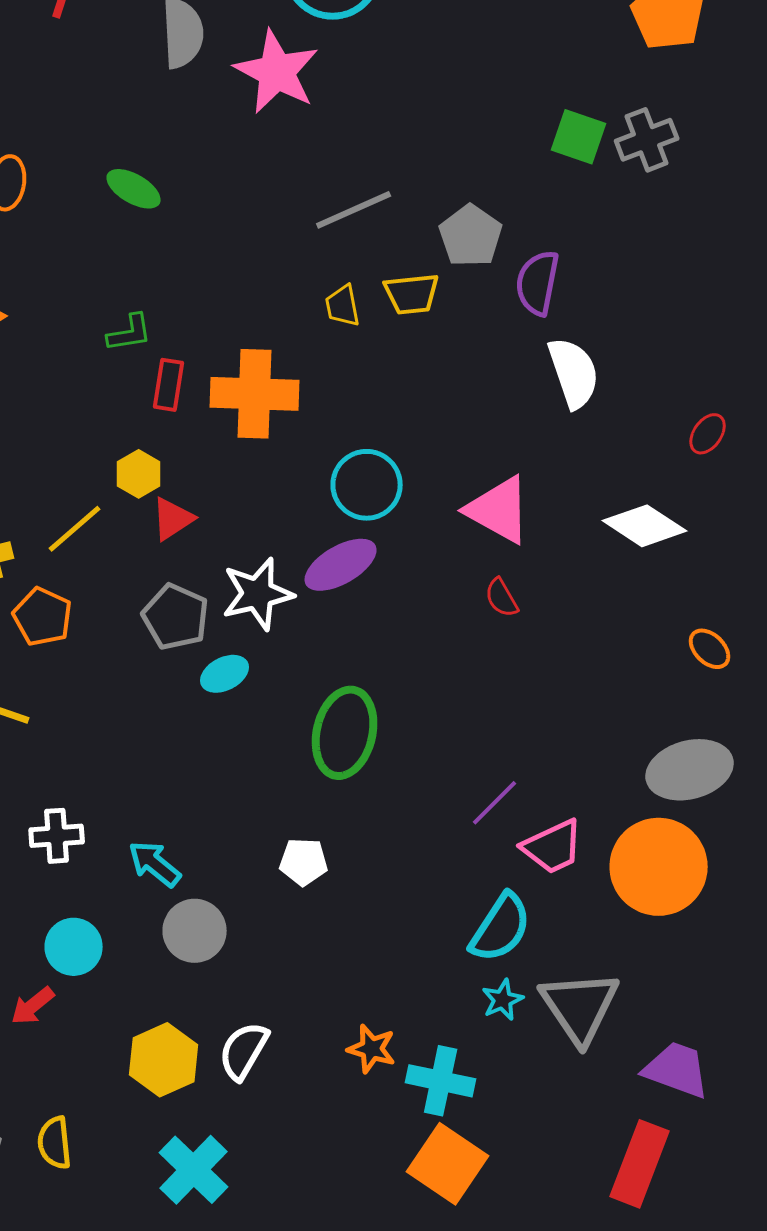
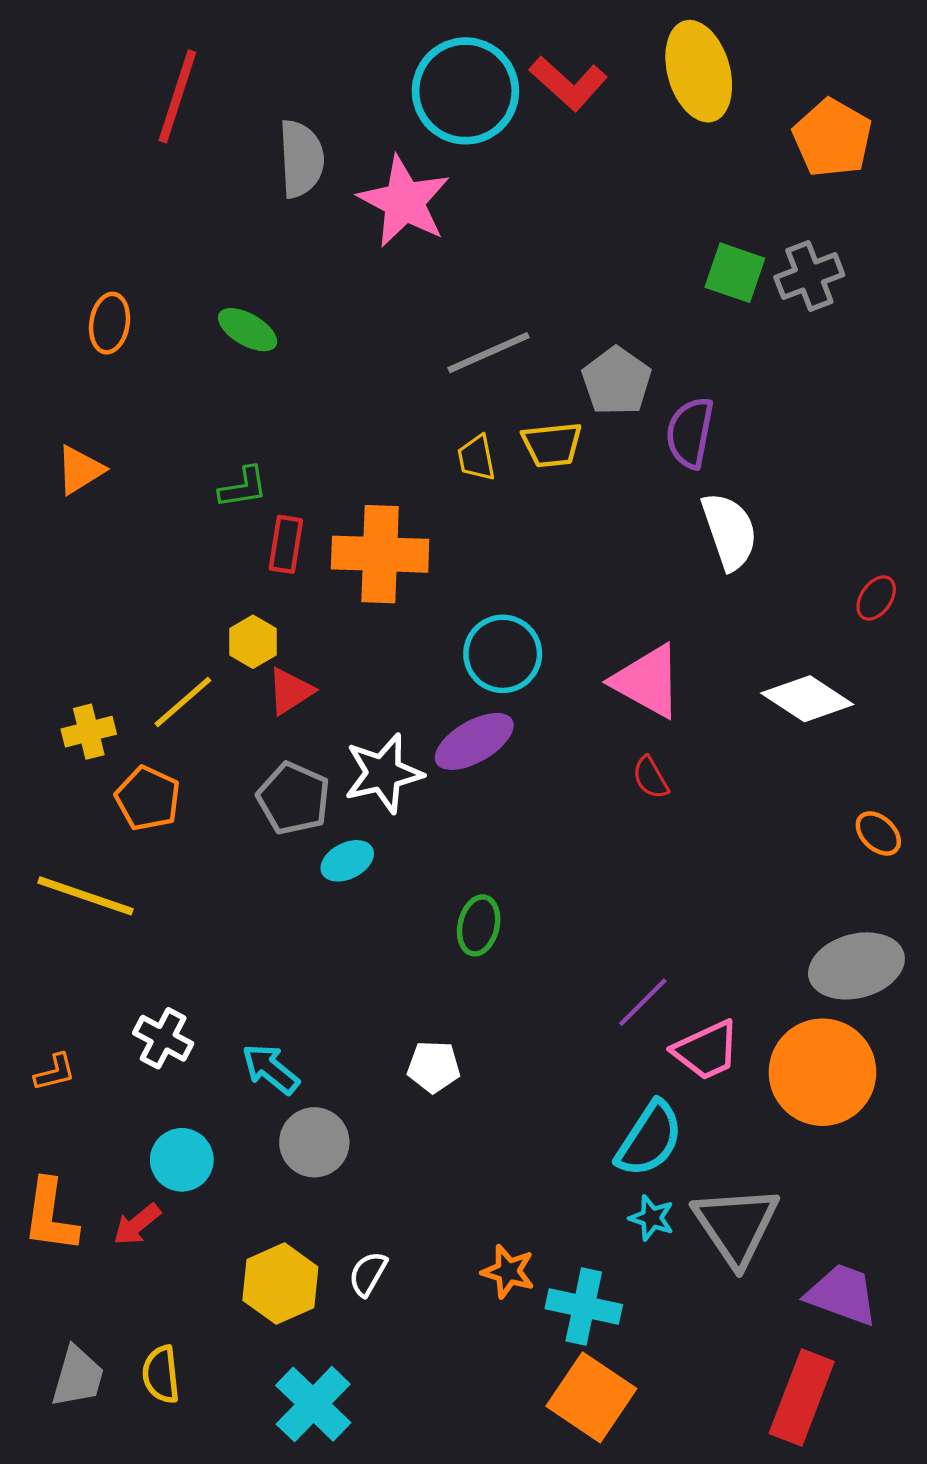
green ellipse: (345, 733) -> (479, 925), size x0.6
white cross: (57, 836) -> (163, 1038), turned 32
cyan star: (503, 1000) -> (652, 1218), turned -30
white semicircle: (244, 1051) -> (368, 1274), size x0.7

